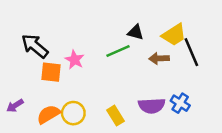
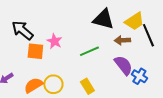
black triangle: (135, 32) -> (103, 19), size x1.6
green line: (118, 51) -> (89, 51), moved
purple semicircle: (152, 106) -> (123, 65), moved, turned -125

